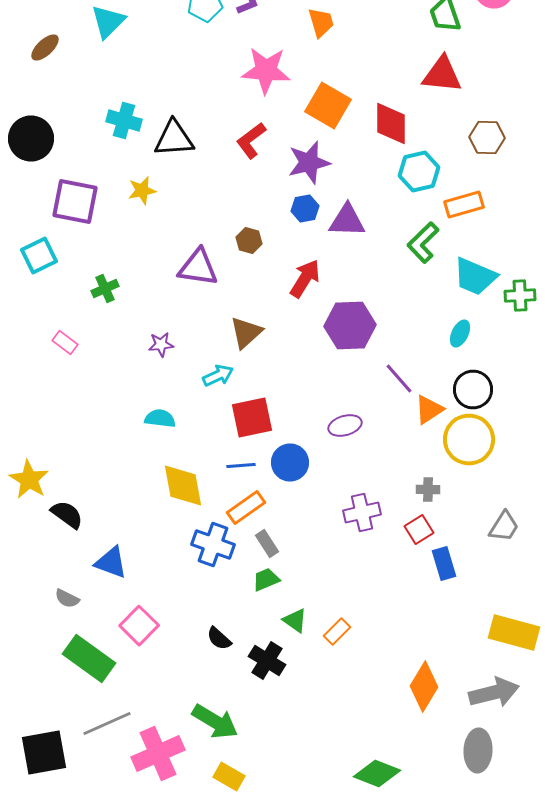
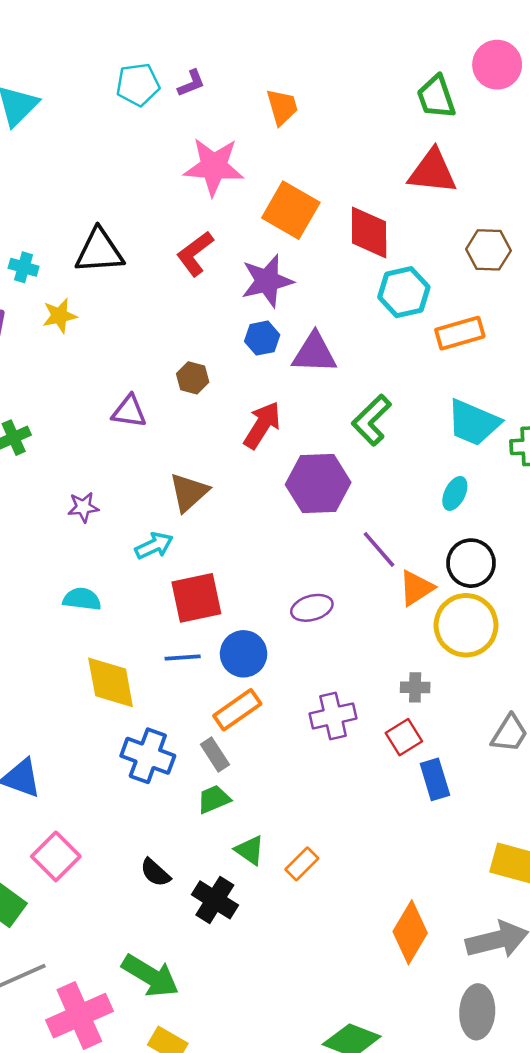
cyan cross: (124, 120) -> (24, 267), moved, size x0.7
green L-shape: (423, 242) -> (372, 420), moved
purple triangle: (198, 268) -> (129, 411), size x0.7
orange rectangle: (246, 508) -> (237, 710), moved

